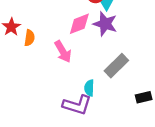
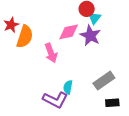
orange semicircle: (29, 38) -> (25, 37), size x1.6
gray rectangle: (116, 66) -> (104, 81), moved

